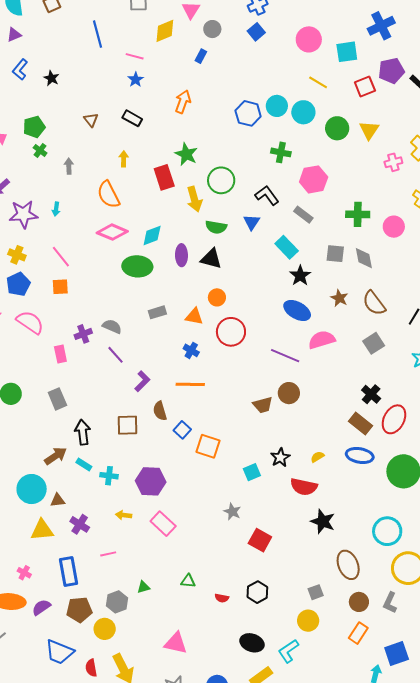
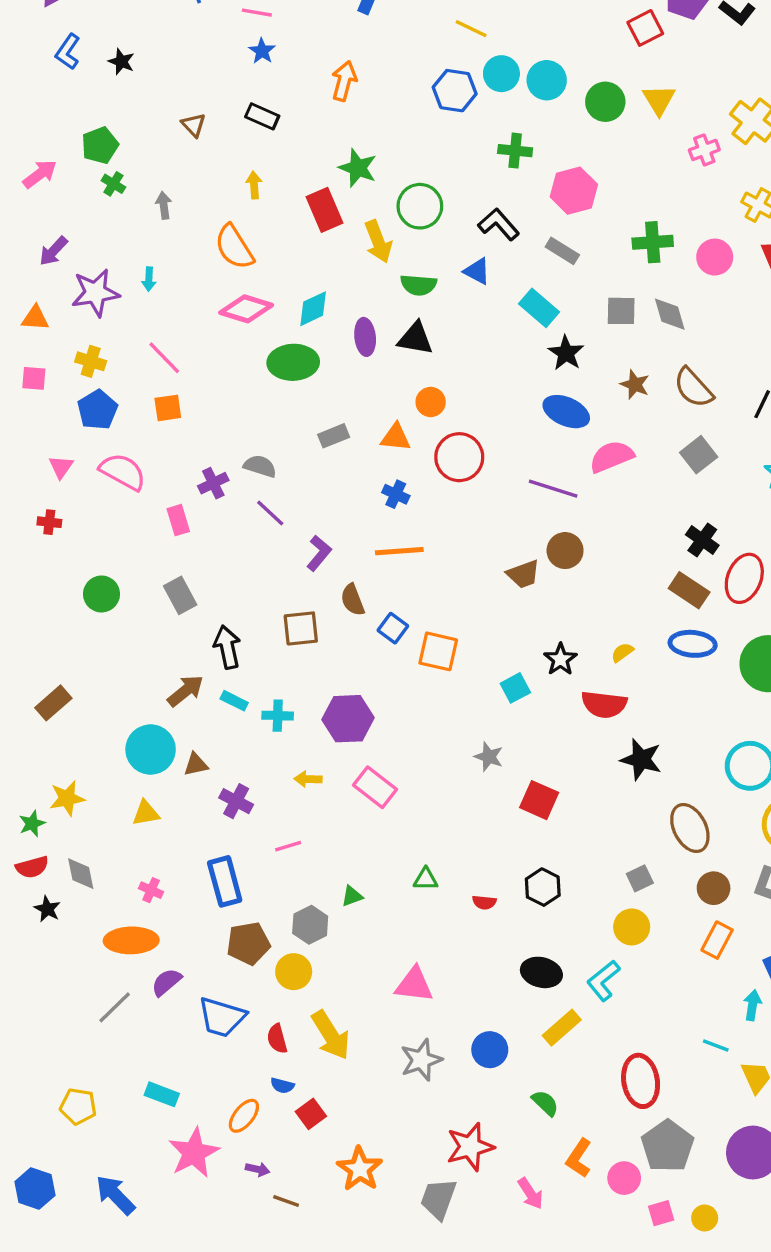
yellow line: (318, 82) -> (471, 29), moved
blue triangle: (252, 222) -> (477, 271), turned -30
yellow triangle: (42, 530) -> (146, 813), moved, size x0.7
purple semicircle: (41, 607) -> (166, 982), moved

